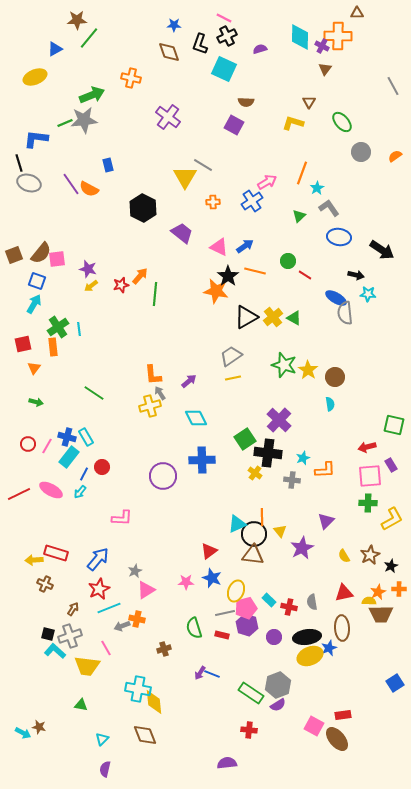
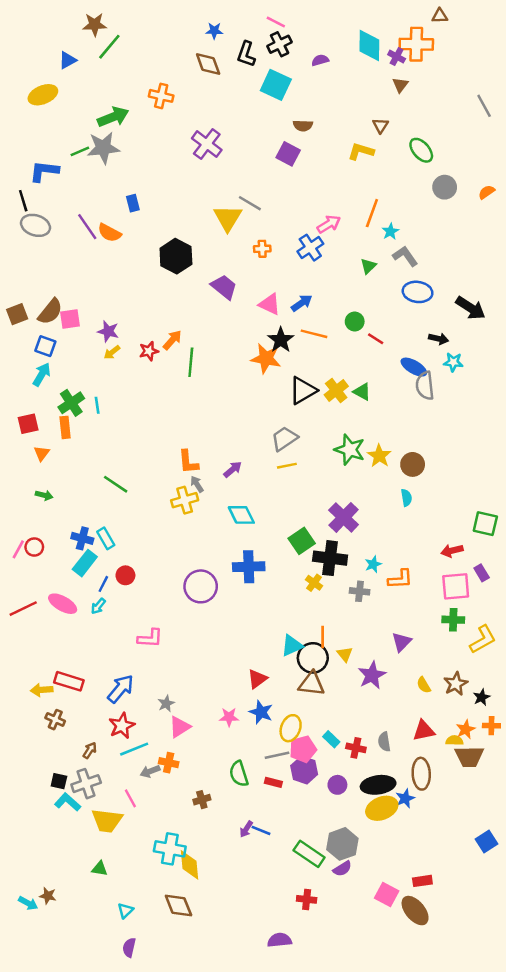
pink line: (47, 446) -> (18, 549), moved

